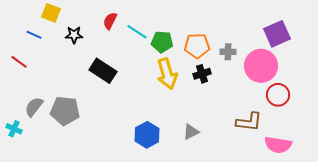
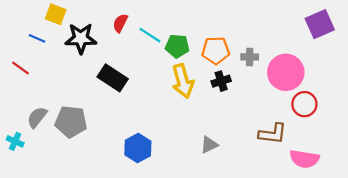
purple square: (277, 34) -> (320, 24), moved
black star: (74, 35) -> (81, 38), size x1.6
blue hexagon: (147, 135) -> (138, 148), moved

